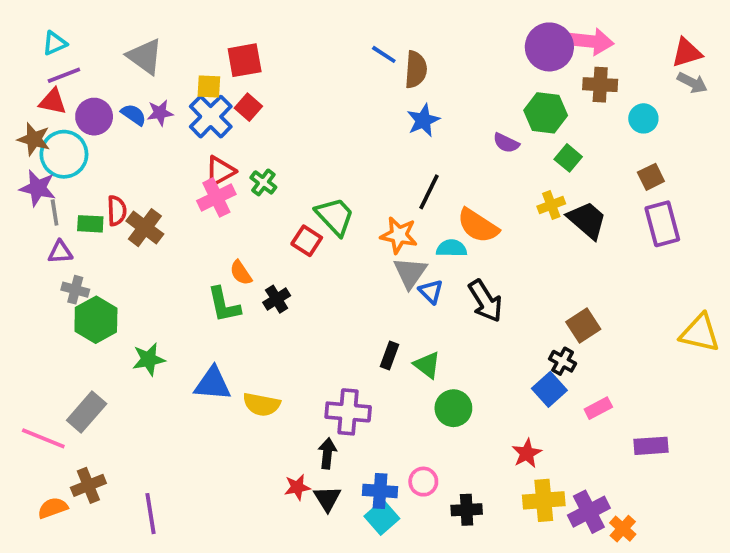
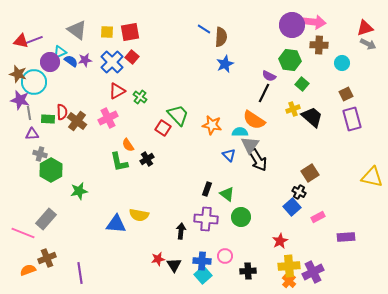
cyan triangle: (55, 43) -> (60, 52), moved
yellow square: (209, 86) -> (107, 32), moved
red triangle: (53, 102) -> (21, 41), moved
black line: (429, 192) -> (264, 93), moved
pink cross: (216, 197) -> (108, 118), moved
gray triangle: (410, 273) -> (250, 145), moved
blue triangle: (213, 384) -> (116, 224), moved
purple cross: (348, 412) -> (206, 219), moved
black arrow: (327, 453) -> (181, 231), moved
orange cross: (623, 529) -> (289, 281), moved

